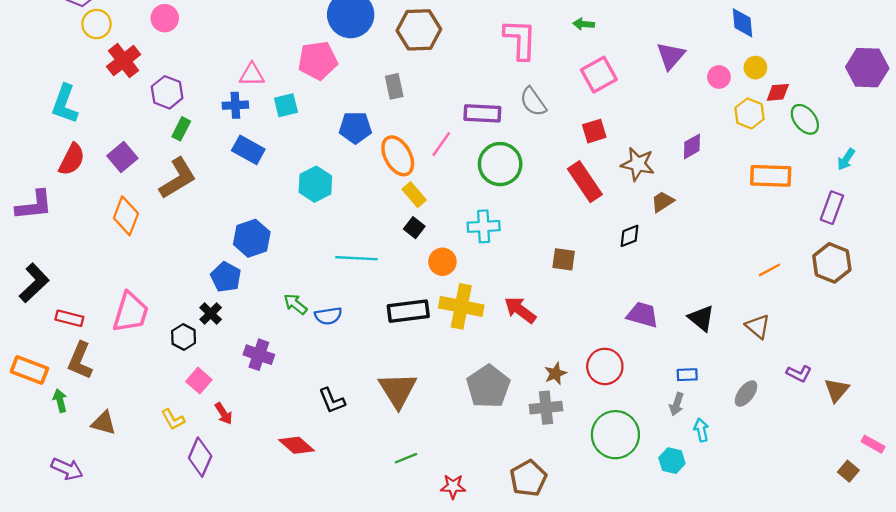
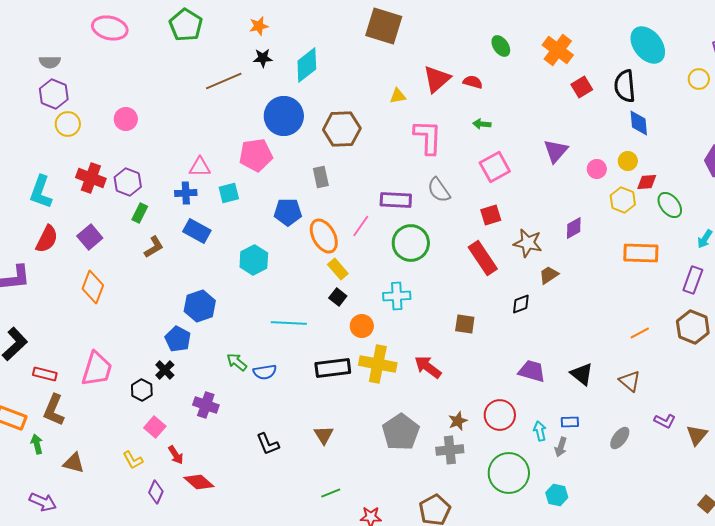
blue diamond: (742, 23) -> (639, 123), moved
red cross: (124, 61) -> (91, 178), moved, turned -32
brown L-shape: (178, 178) -> (154, 247), moved, size x0.6
brown triangle: (398, 390) -> (324, 435), size x0.6
cyan arrow: (701, 430) -> (540, 431), moved
red diamond: (297, 445) -> (199, 482), moved
purple diamond: (200, 457) -> (156, 492), size x0.7

